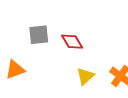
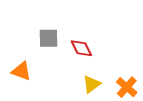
orange triangle: (15, 70) -> (21, 71), turned 35

